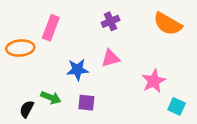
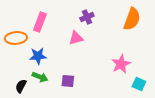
orange semicircle: (168, 24) -> (132, 19), turned -100
pink triangle: (111, 58) -> (76, 38), moved
blue star: (77, 70) -> (38, 56), moved

